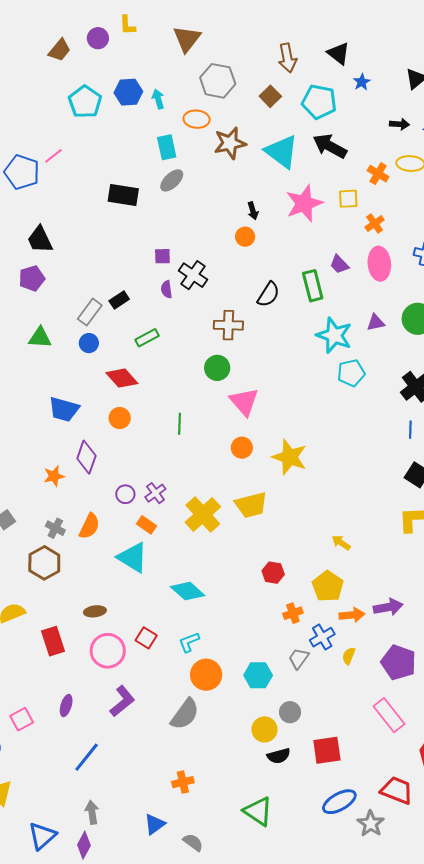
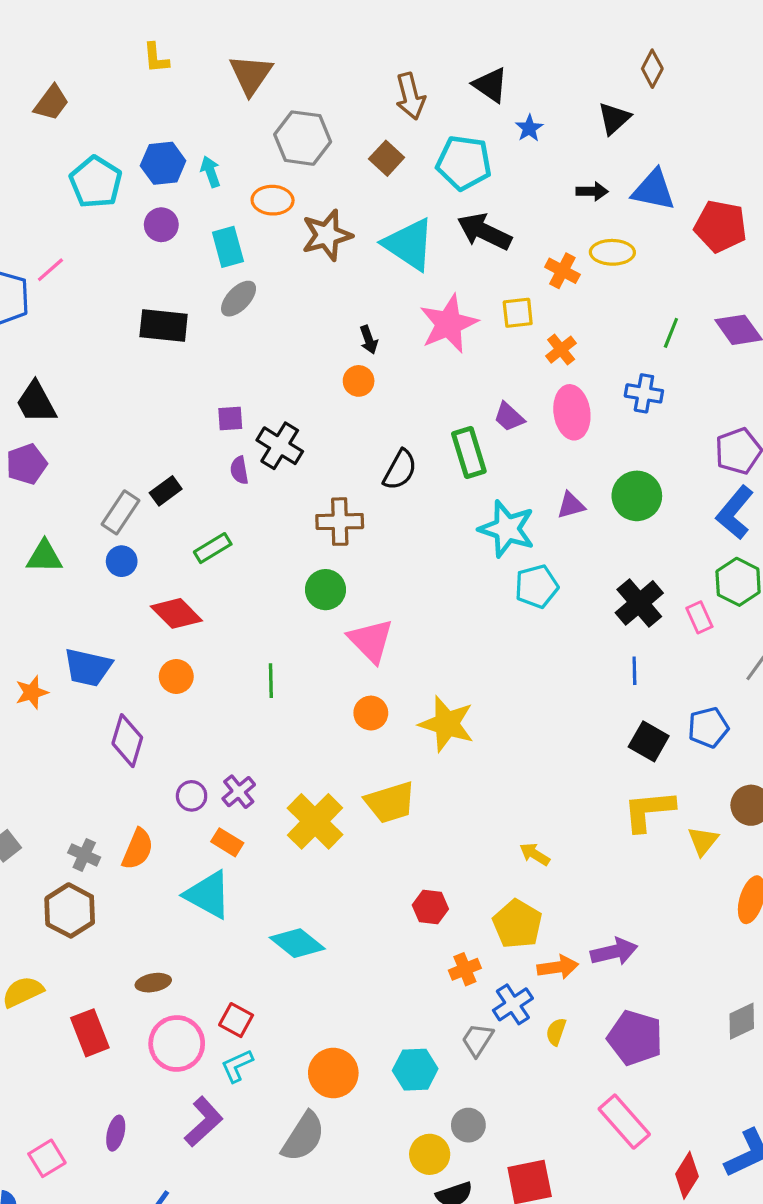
purple circle: (98, 38) -> (161, 225), moved
orange star: (54, 476) -> (32, 692), moved
cyan L-shape: (189, 642) -> (237, 1066), moved

